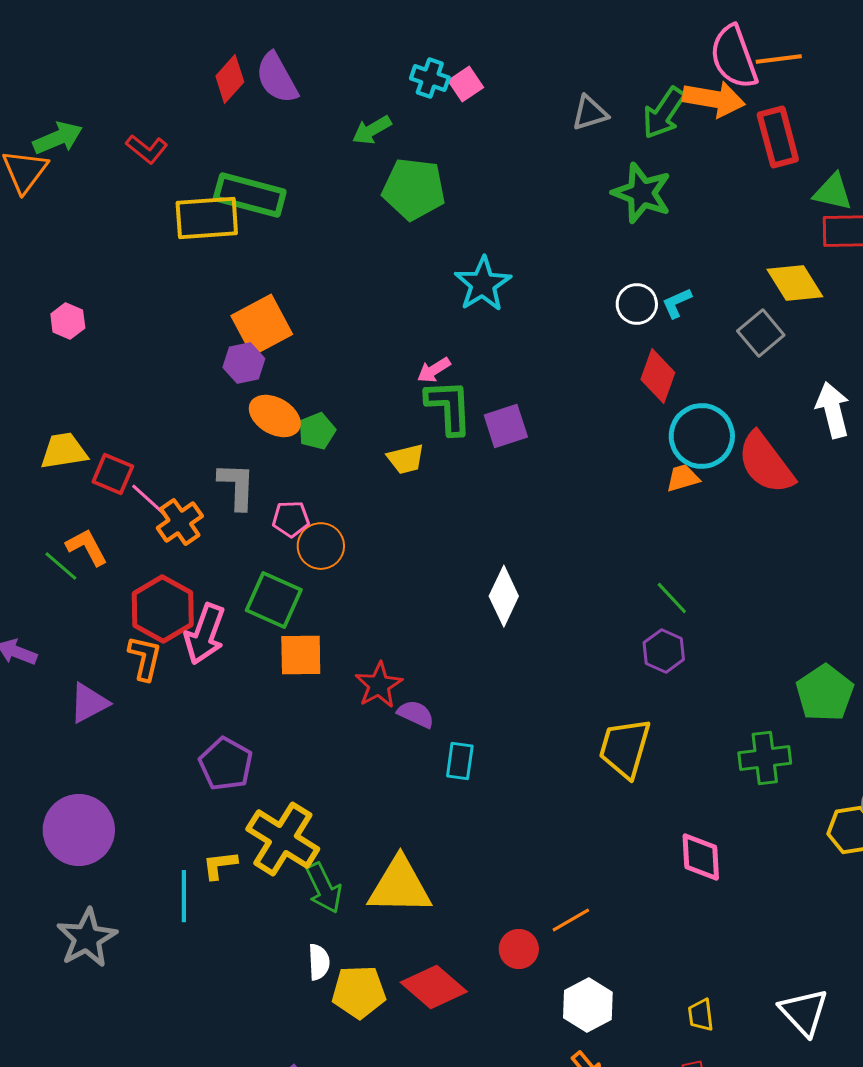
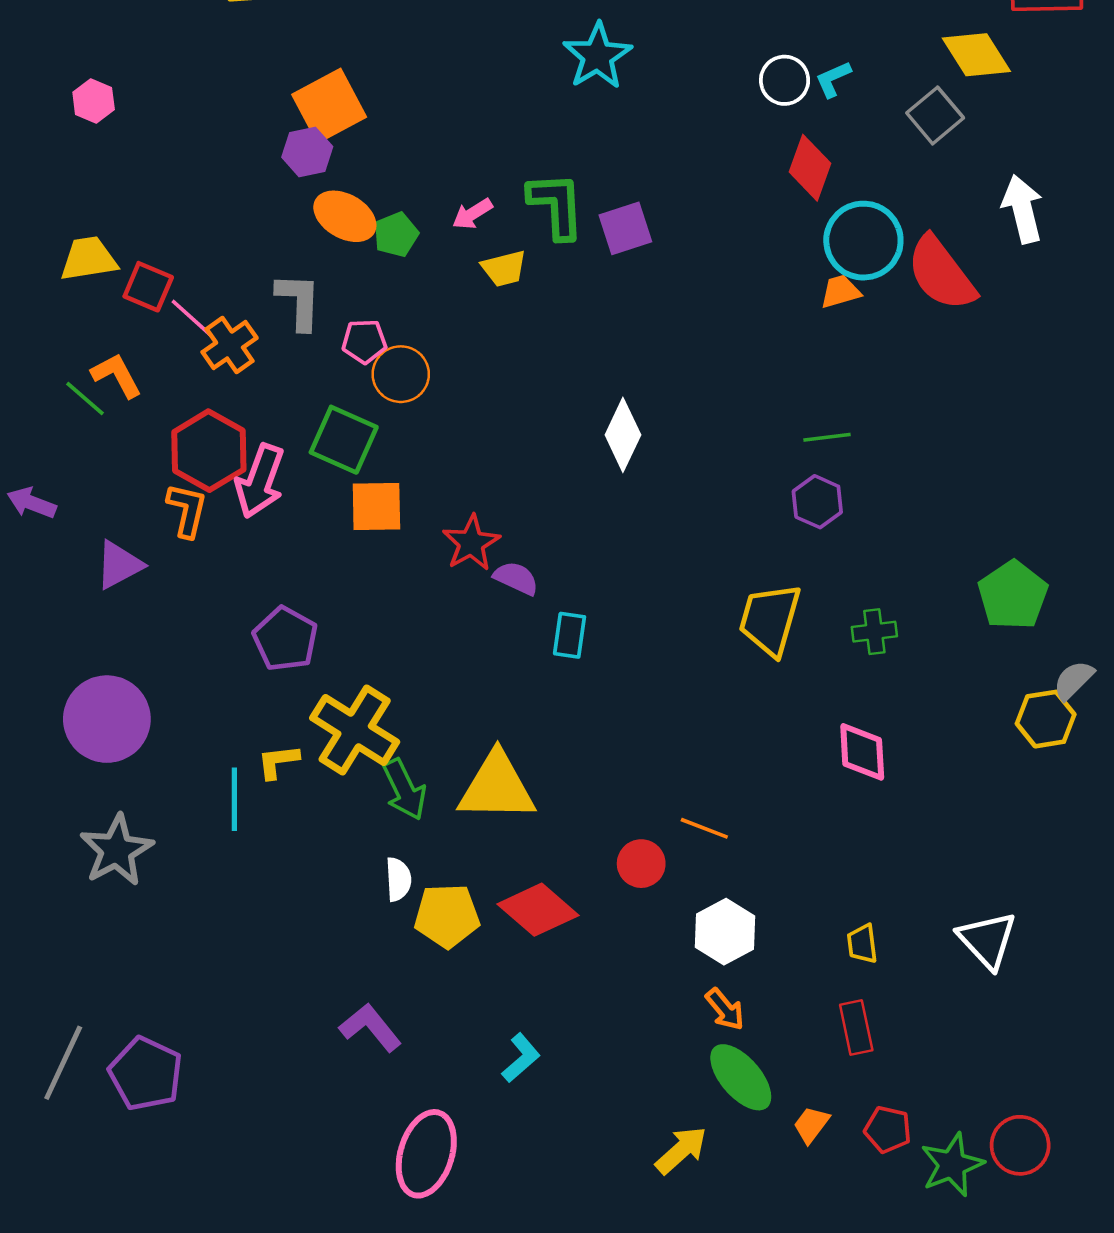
pink arrow: (434, 370) -> (472, 214), moved
green line: (672, 598) -> (827, 437), turned -54
green pentagon: (825, 693) -> (1013, 595), moved
green cross: (765, 758) -> (874, 632), moved, size x0.7
orange line: (571, 920) -> (704, 828), turned 51

